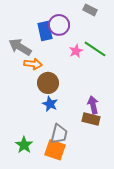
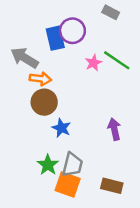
brown circle: (48, 83) -> (44, 102), moved
brown rectangle: (91, 119) -> (112, 186), moved
green star: (24, 145) -> (48, 165), moved

